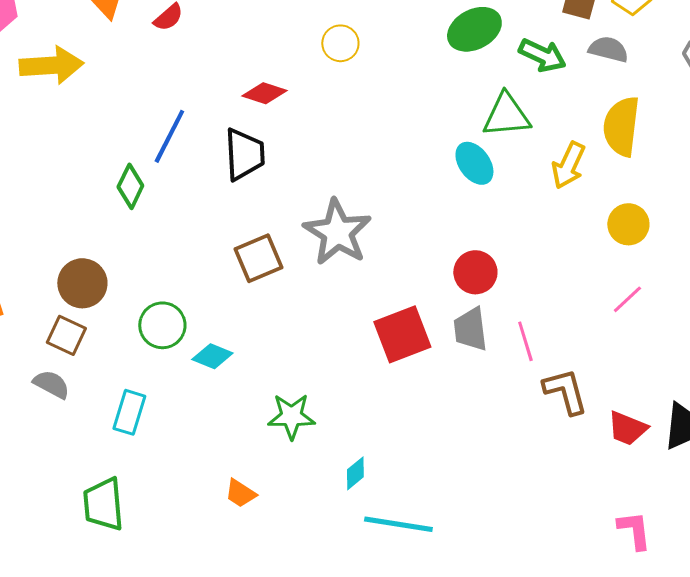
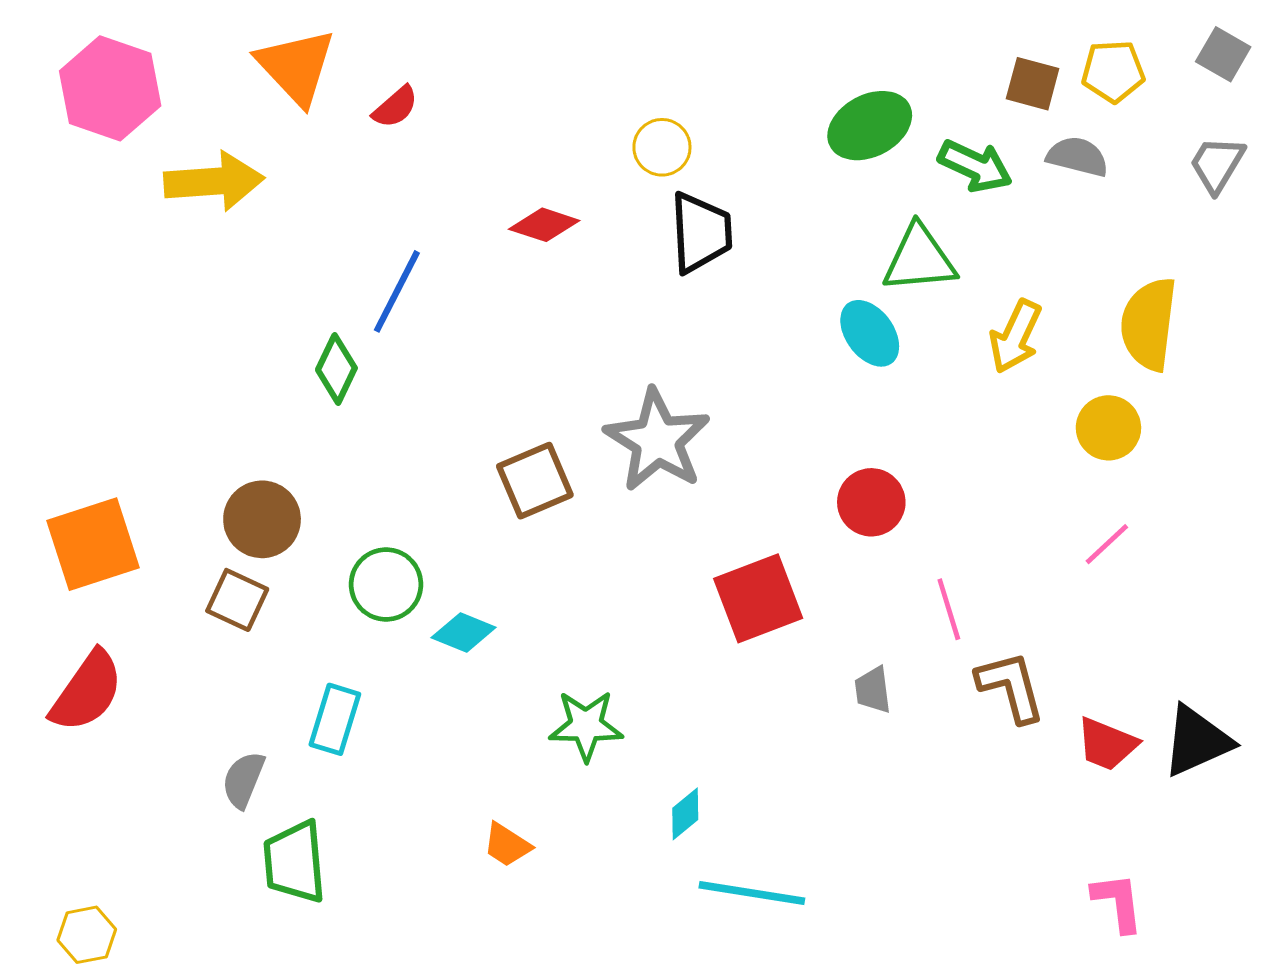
yellow semicircle: (621, 126) -> (1149, 324), moved
black trapezoid: (244, 154) -> (701, 233), moved
gray trapezoid: (470, 329) -> (873, 690), moved, size x0.7
gray semicircle: (51, 384) -> (243, 780), moved, turned -96

